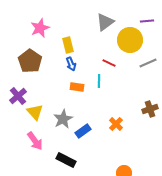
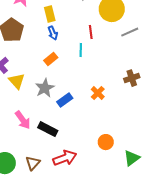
red line: (109, 63) -> (91, 32), turned 56
orange rectangle: (77, 87) -> (51, 59), moved, turned -48
pink arrow: (35, 141) -> (23, 120), moved

